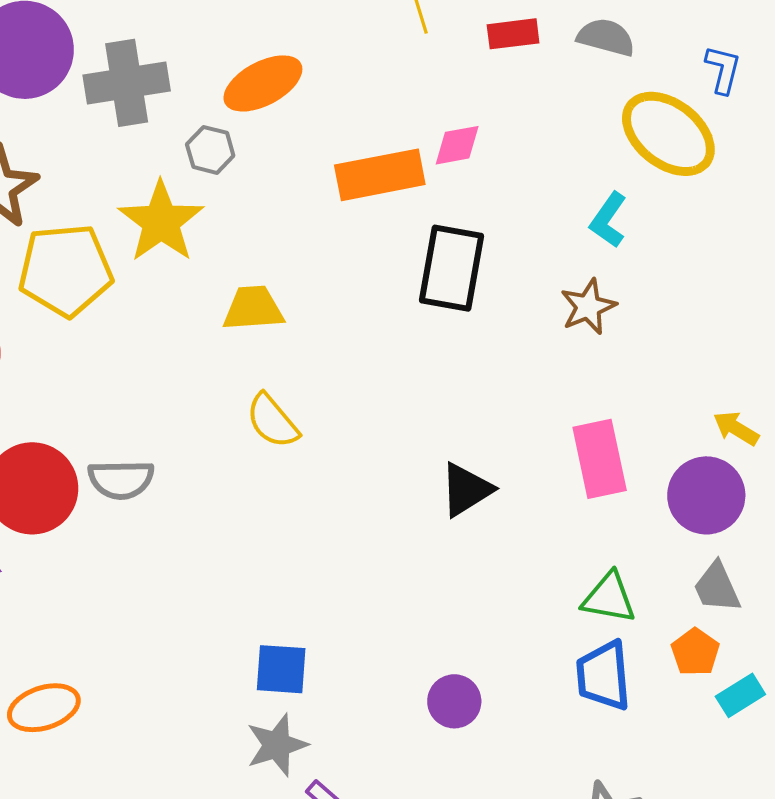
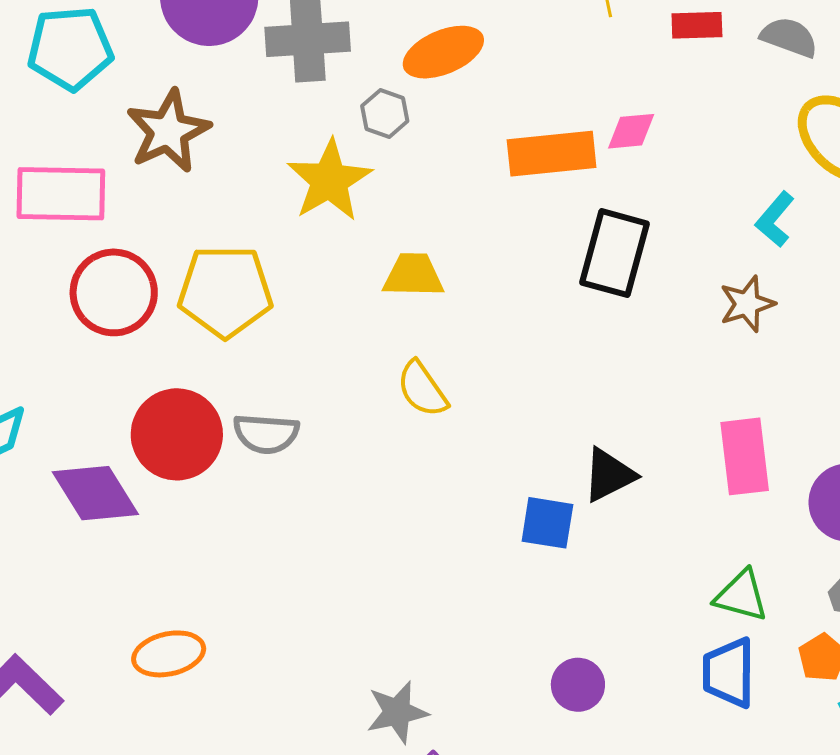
yellow pentagon: (65, 270) -> (225, 291), moved
blue square: (281, 669) -> (547, 523), moved

